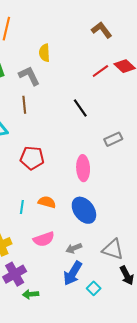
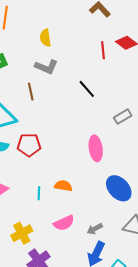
red line: (100, 71) -> (103, 50), turned -54
gray L-shape: (29, 76) -> (46, 67), moved, turned 145
red pentagon: (32, 158) -> (29, 145), moved
blue ellipse: (84, 210) -> (119, 188), moved

